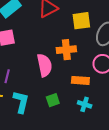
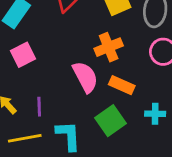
orange rectangle: (80, 80) -> (122, 85), moved, turned 36
green square: (53, 100) -> (111, 121), size x1.5

